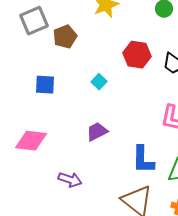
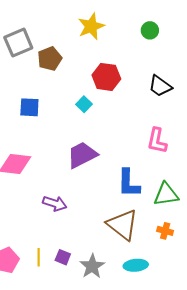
red hexagon: (137, 55) -> (106, 77), moved
purple trapezoid: (97, 132) -> (82, 155), size x1.4

